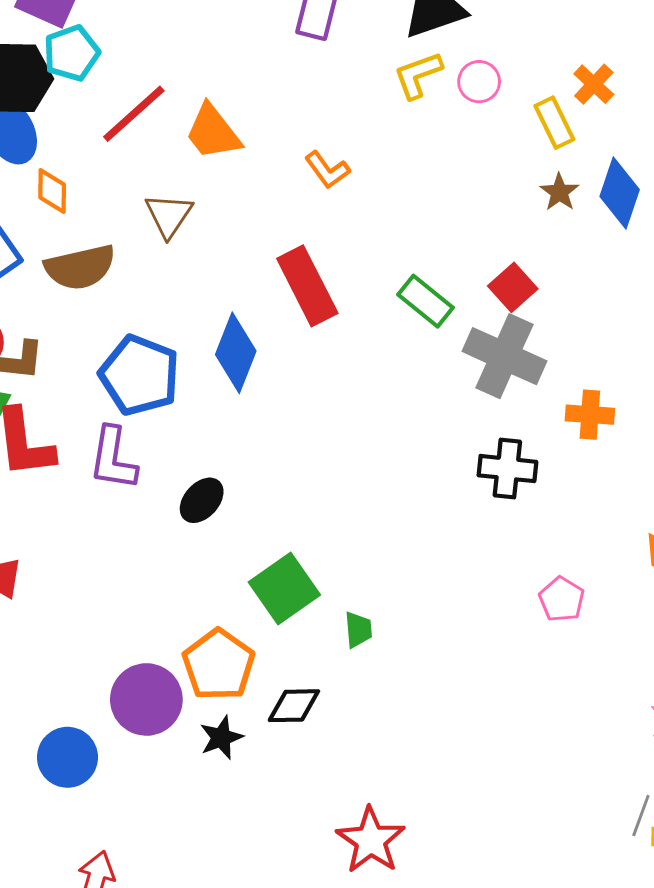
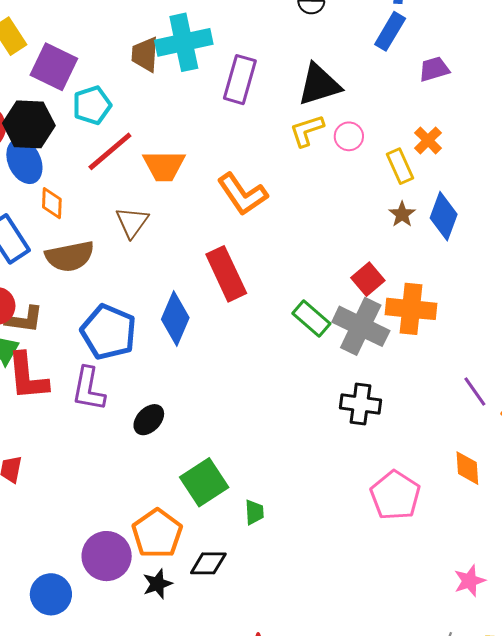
cyan pentagon: (72, 53) -> (92, 105), moved
orange trapezoid: (213, 132) -> (164, 166), turned -54
orange L-shape: (327, 170) -> (242, 194), size x1.6
green rectangle: (425, 301) -> (311, 318), moved
orange cross: (590, 415) -> (411, 309), moved, size x1.5
pink pentagon: (562, 599) -> (395, 495), size x1.6

